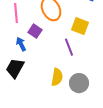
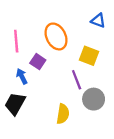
gray circle: (79, 83) -> (94, 99), moved

